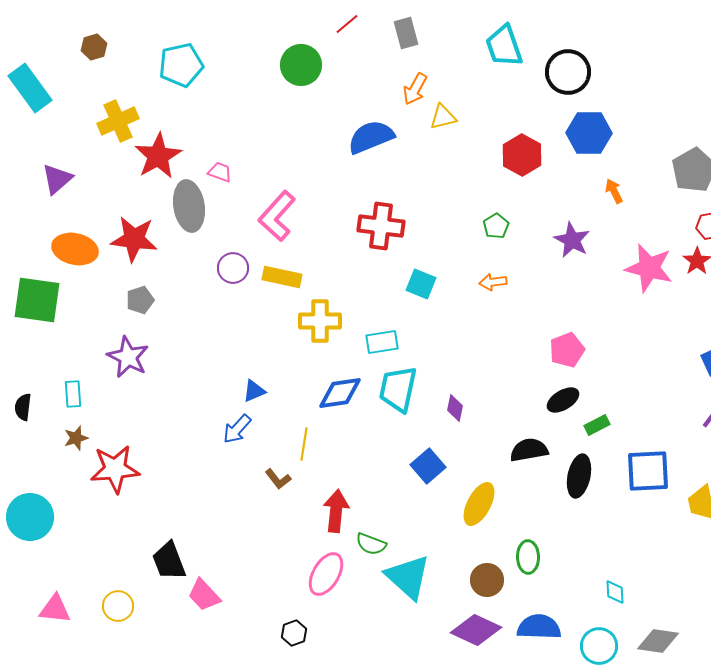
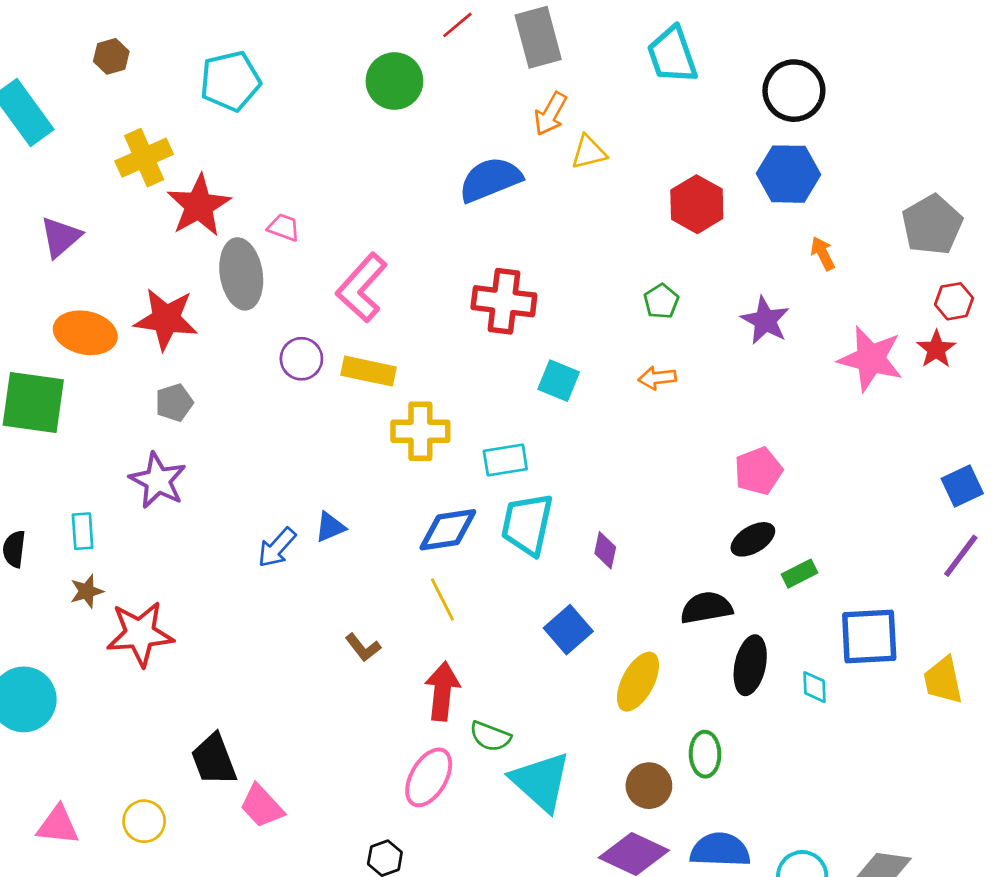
gray rectangle: (406, 33) -> (538, 37), size x1.4
black circle: (568, 72) -> (794, 91), moved
blue arrow: (237, 429) -> (277, 548), moved
yellow line: (304, 444) -> (442, 600), moved, turned -36
black ellipse: (579, 476) -> (750, 665), moved
cyan diamond: (615, 592) -> (814, 687), moved

